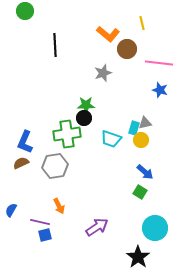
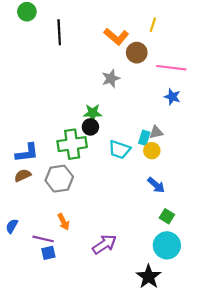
yellow line: (142, 23) -> (153, 25), turned 32
black line: (55, 45) -> (59, 32), moved
blue L-shape: (25, 142) -> (27, 153), turned -120
green square: (140, 192) -> (167, 216), moved

